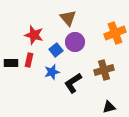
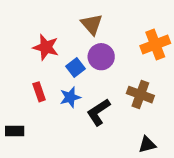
red rectangle: (29, 60) -> (39, 92), moved, turned -32
black rectangle: (11, 63) -> (15, 131), moved
brown cross: (104, 70) -> (140, 95), turned 36

